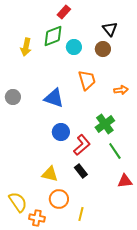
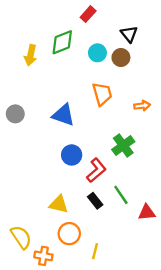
red rectangle: (64, 12) -> (88, 14), moved
cyan circle: (74, 47) -> (97, 53), moved
green line: (115, 151) -> (121, 195), moved

